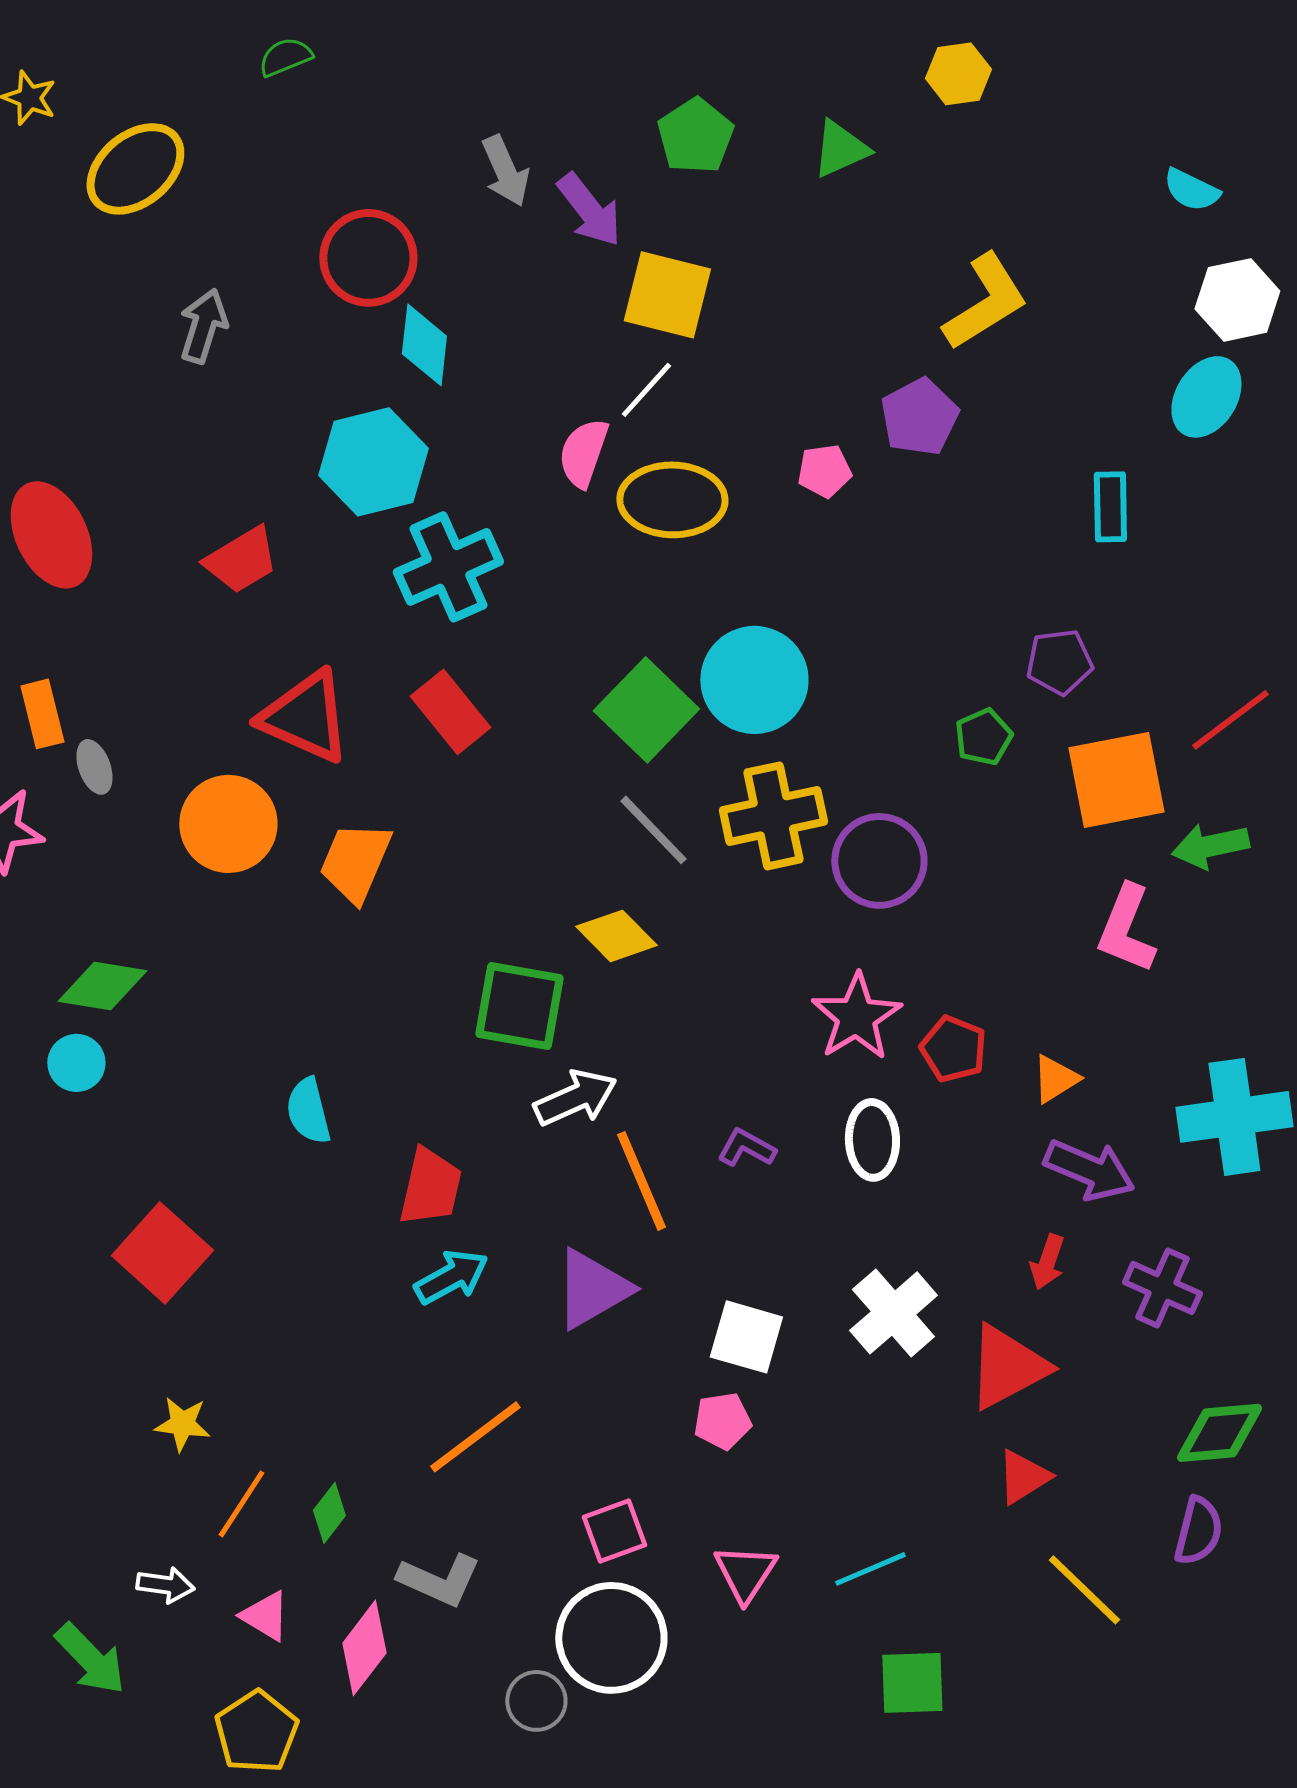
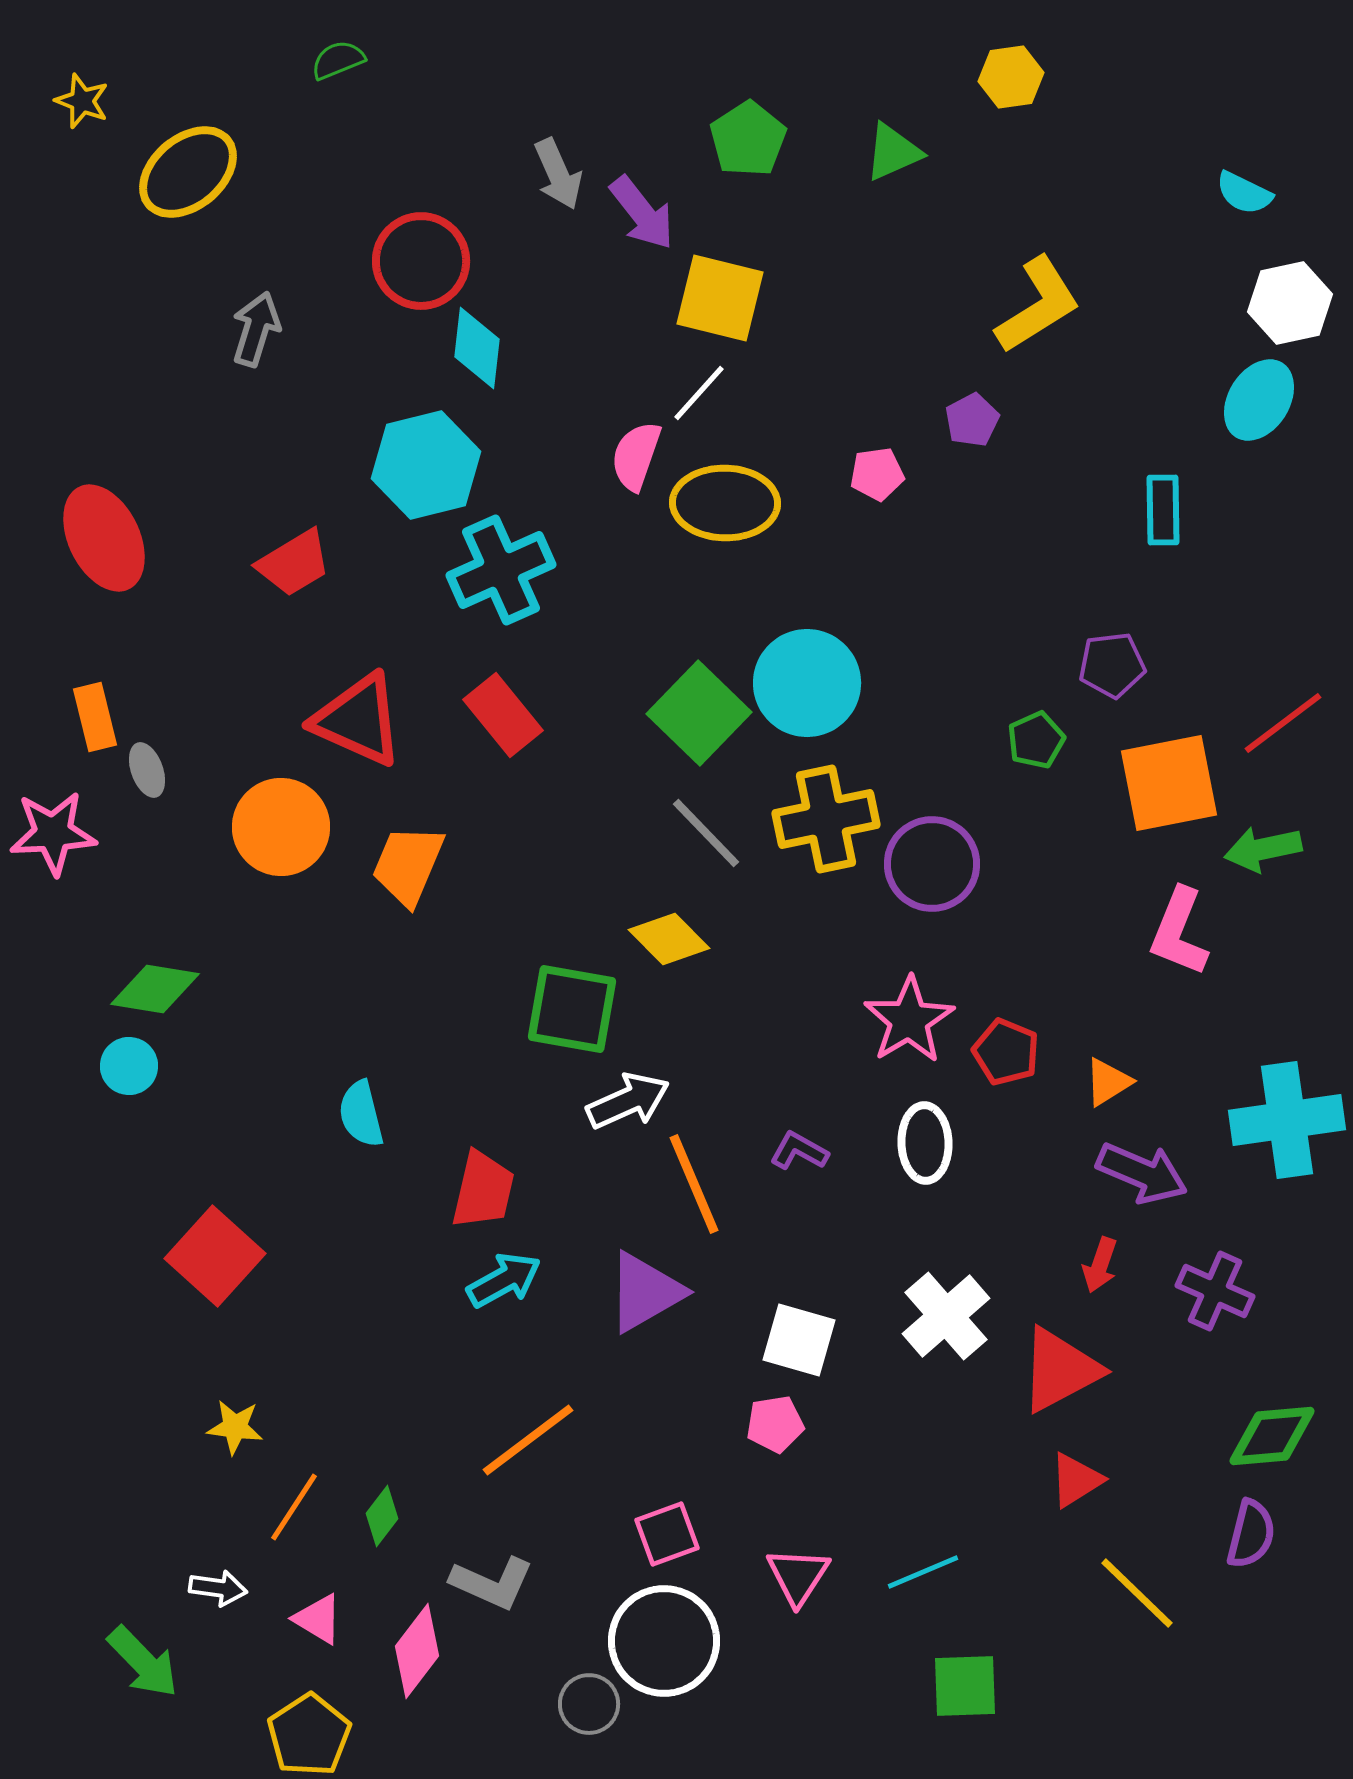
purple pentagon: (919, 417) -> (972, 420), size x0.7

